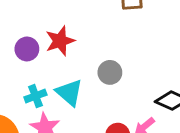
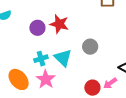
red star: (60, 41) -> (59, 24), turned 30

